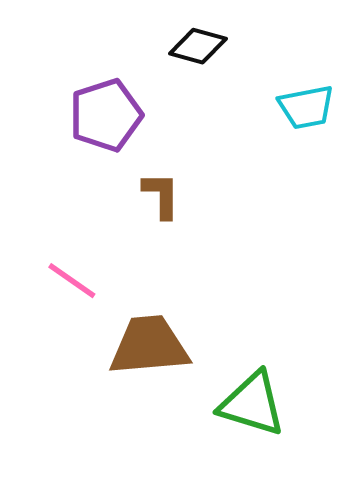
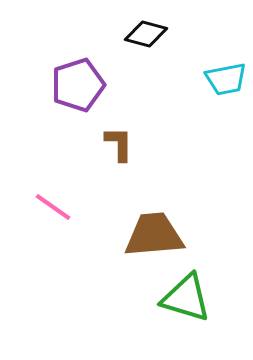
brown trapezoid: (149, 346) -> (154, 235), moved

